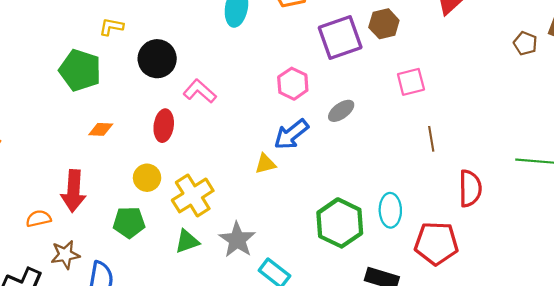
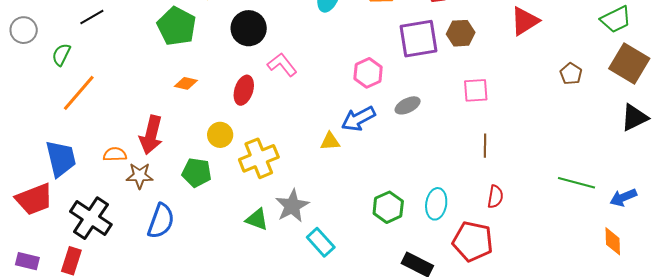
brown pentagon: (525, 43) -> (571, 74), moved
red semicircle: (470, 188) -> (495, 197), moved, size x0.7
green hexagon: (340, 223) -> (388, 207), size x0.7
green triangle: (187, 241) -> (257, 219), moved, turned 30
brown star: (65, 255) -> (140, 176), moved

